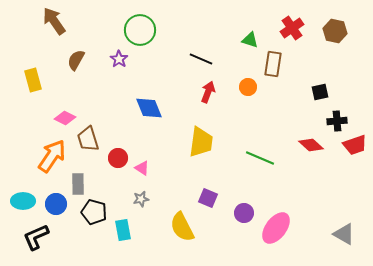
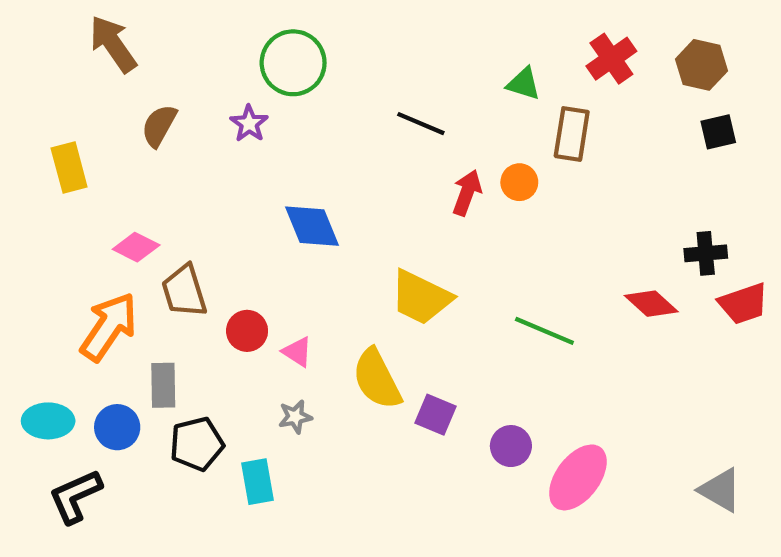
red arrow: (208, 92) -> (467, 193), moved
black square: (320, 92) -> (718, 132), moved
yellow trapezoid: (201, 142) -> (421, 297), turned 108
black pentagon: (94, 212) -> (197, 444), turned -30
yellow semicircle: (182, 227) -> (377, 379), moved

